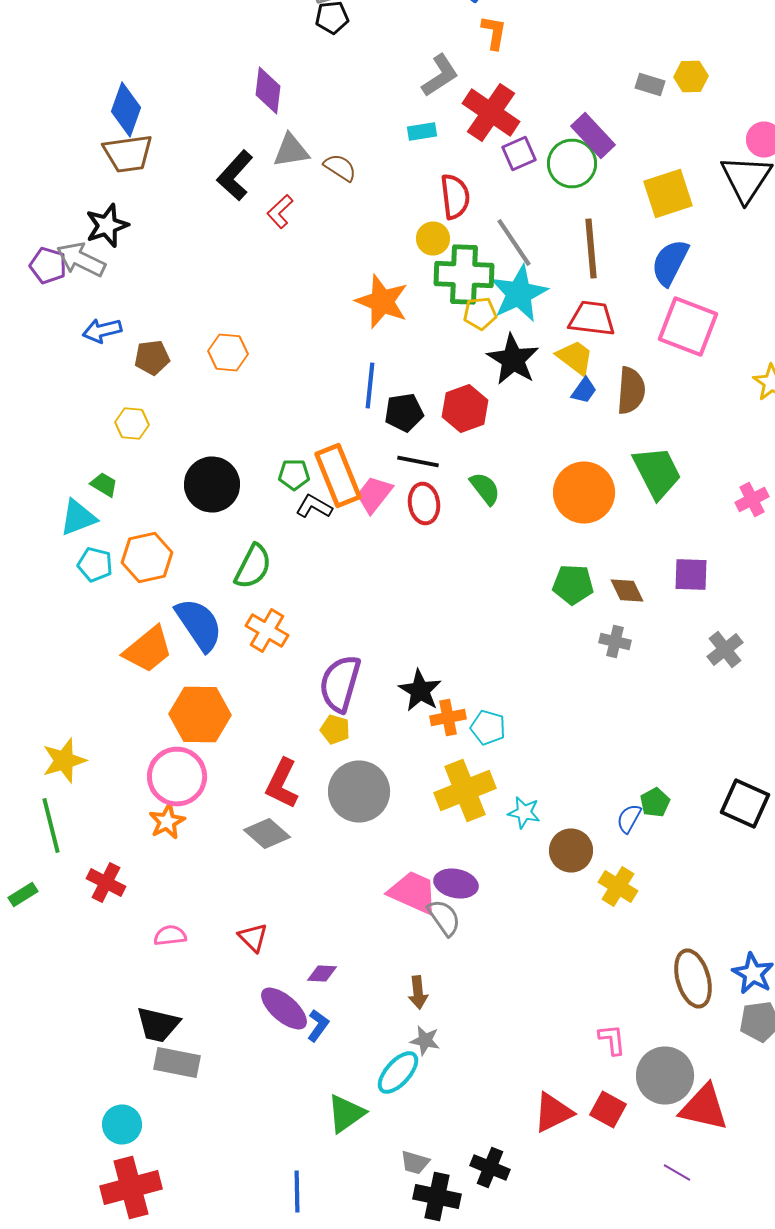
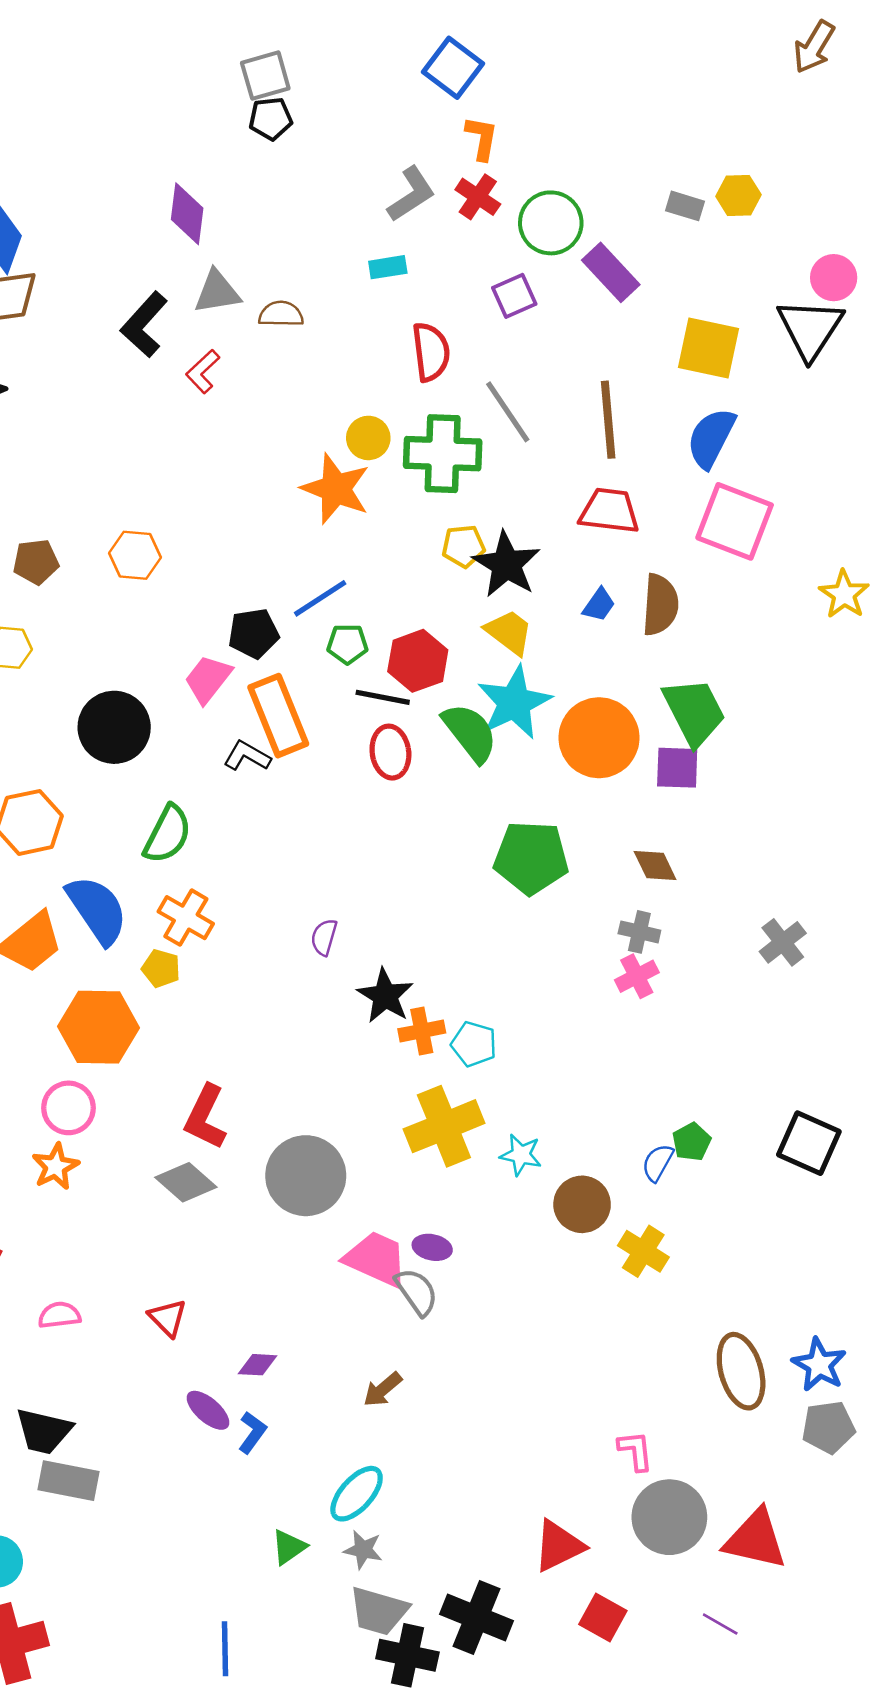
red cross: (491, 112) -> (478, 197), moved, size x0.6
green circle: (572, 164) -> (551, 223), moved
brown semicircle: (340, 168) -> (281, 314), turned -32
yellow square: (668, 194) -> (708, 348), turned 30
yellow circle: (433, 238) -> (368, 438), moved
cyan star: (519, 294) -> (514, 703), moved
yellow pentagon: (480, 314) -> (463, 546), moved
yellow trapezoid: (575, 358) -> (509, 632), moved
blue line: (370, 386) -> (320, 598), turned 51
red hexagon: (465, 408) -> (418, 661), moved
black pentagon: (404, 412) -> (254, 633), moved
green pentagon: (294, 474) -> (347, 644), moved
green semicircle: (485, 488) -> (470, 733), size x1.4
pink trapezoid: (374, 494) -> (208, 679), moved
pink cross: (752, 500) -> (637, 976), moved
purple square: (691, 574) -> (677, 768), moved
green pentagon: (573, 584) -> (531, 858), moved, size x1.4
purple semicircle: (340, 684) -> (324, 937), moved, size x0.5
yellow pentagon: (335, 730) -> (161, 968), moved
pink circle: (177, 776) -> (69, 1108), size x0.7
gray circle: (359, 792) -> (306, 1176), moved
purple ellipse: (456, 884) -> (432, 1247), size x0.7
brown arrow: (418, 992) -> (383, 1389), turned 56
purple ellipse: (284, 1008) -> (208, 1410), size x0.7
gray star: (425, 1040) -> (363, 1550), moved
gray circle: (665, 1076) -> (669, 1517), moved
red square: (608, 1110) -> (603, 1618), moved
green triangle: (346, 1114) -> (289, 1547), size x0.7
gray trapezoid: (415, 1162) -> (379, 1611), size x1.6
black cross: (490, 1168) -> (476, 1618), size x1.4

